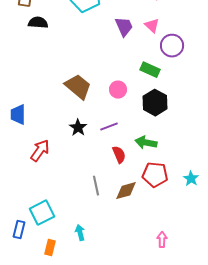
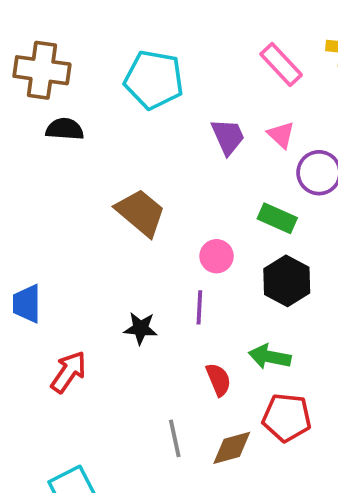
brown trapezoid: (78, 87) -> (141, 213), moved
purple line: (109, 127) -> (199, 307), moved, turned -66
black star: (78, 128) -> (141, 328), turned -30

